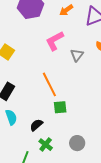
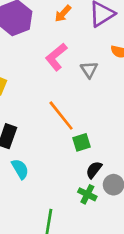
black semicircle: (36, 125) -> (94, 170), moved
green cross: (46, 145) -> (87, 194), moved

